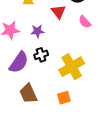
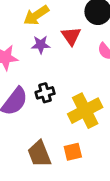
purple star: (37, 31) -> (41, 45), moved
brown trapezoid: (28, 94) -> (39, 154), moved

